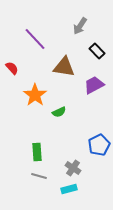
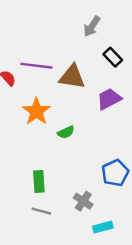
purple line: (35, 39) -> (36, 66), moved, turned -40
cyan rectangle: (69, 189) -> (103, 227), moved

